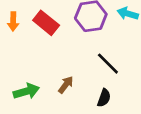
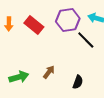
black line: (108, 64) -> (86, 40), moved

